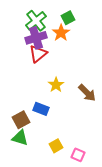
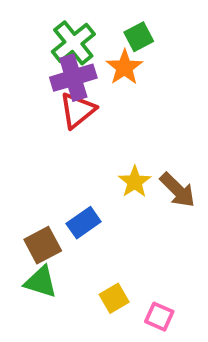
yellow star: (56, 85) -> (135, 182), moved
blue rectangle: (41, 109) -> (84, 223), turned -56

